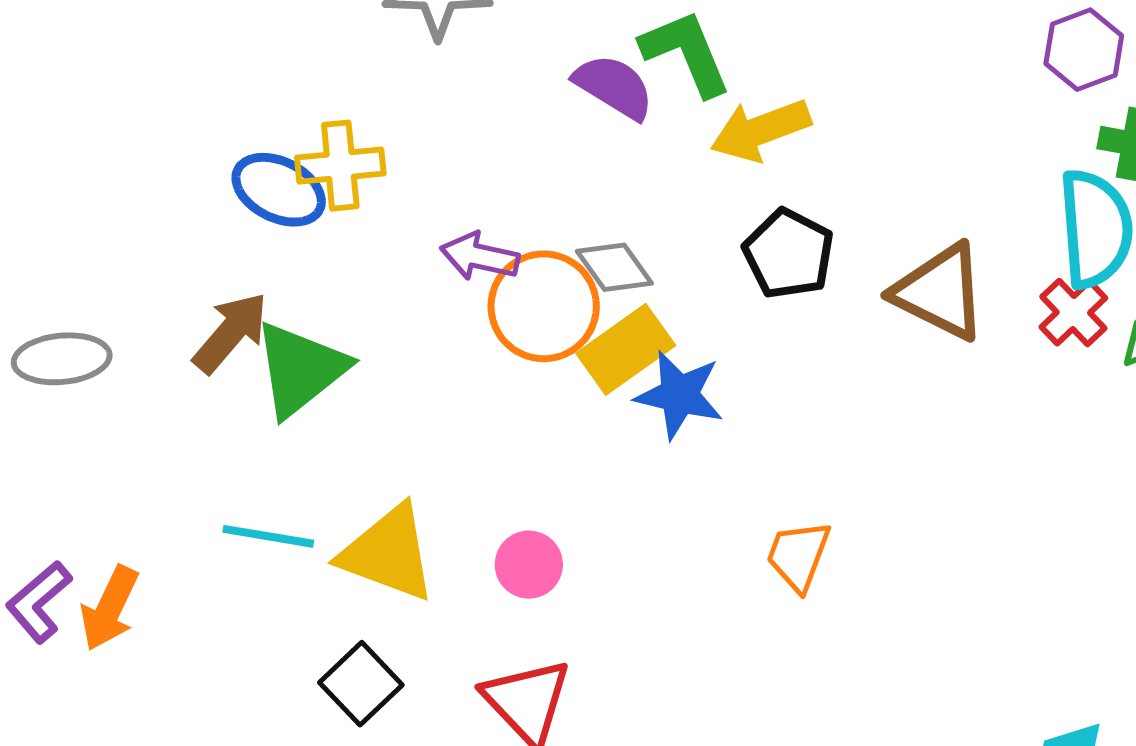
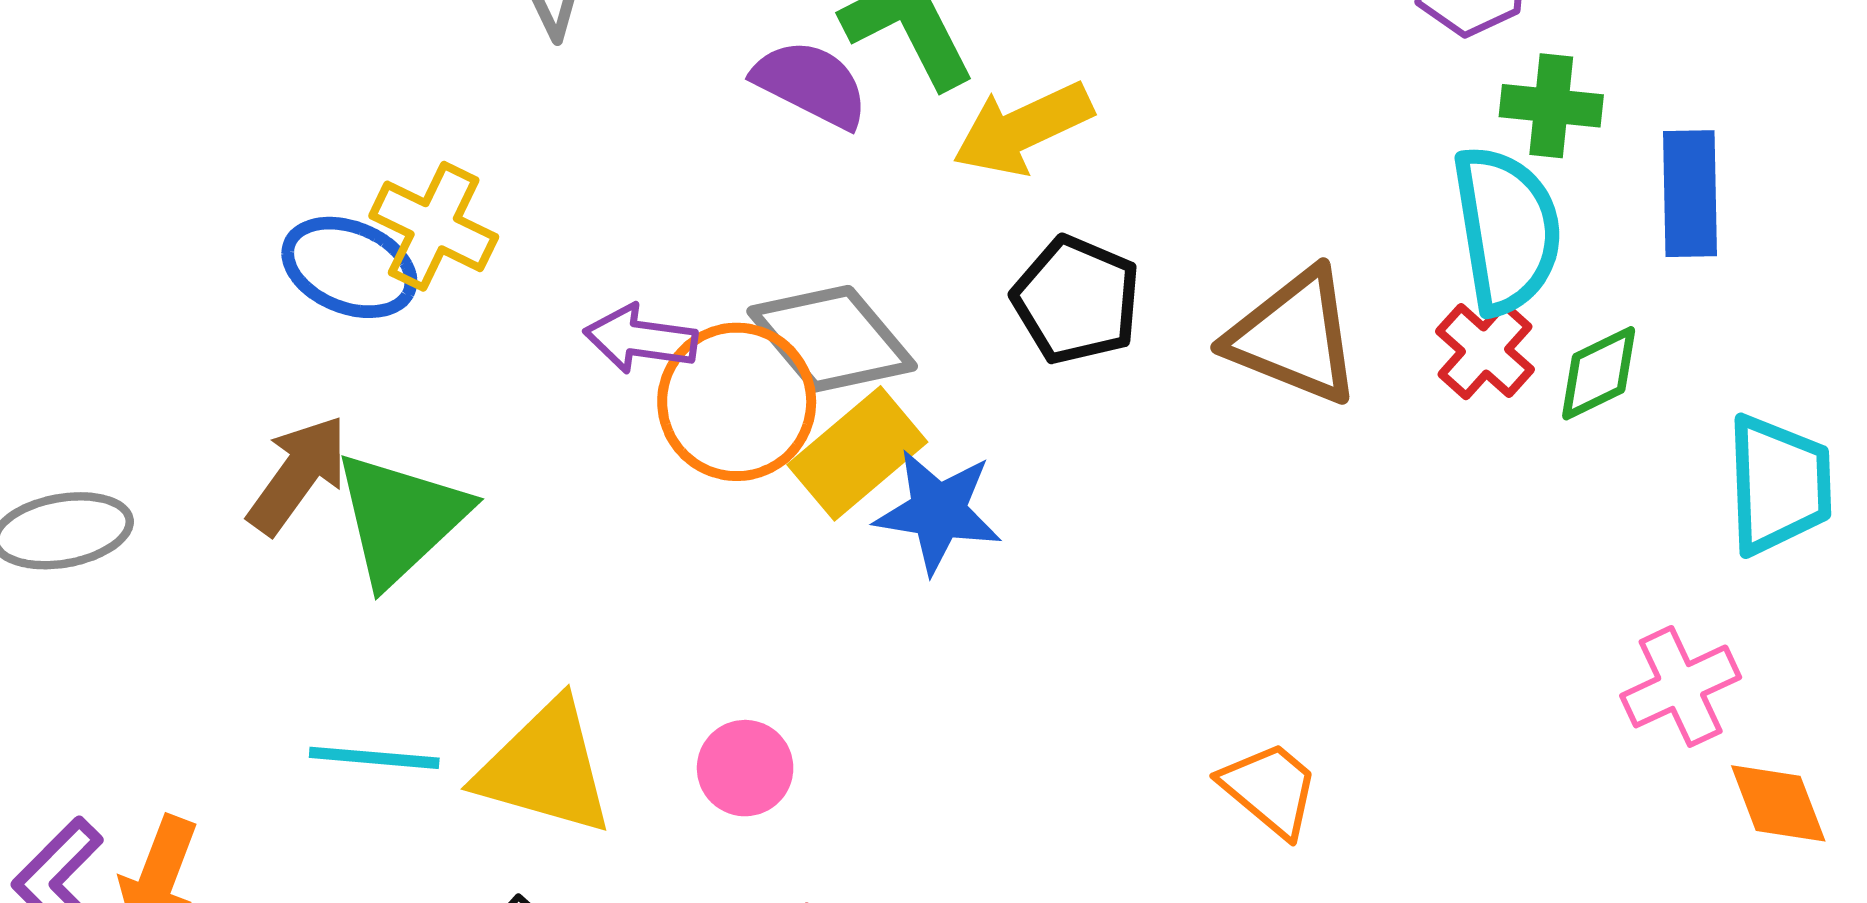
yellow cross: (340, 166) -> (434, 226), turned 36
gray diamond: (614, 267) -> (832, 339), size x1.5
orange trapezoid: (798, 556) -> (1270, 789), moved, turned 114

